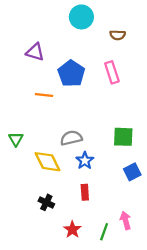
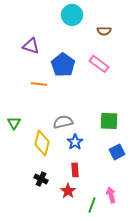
pink rectangle: (112, 72) -> (99, 64), turned -36
yellow diamond: (47, 162) -> (42, 143), turned 40
red star: (72, 230) -> (68, 191), moved

